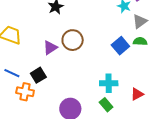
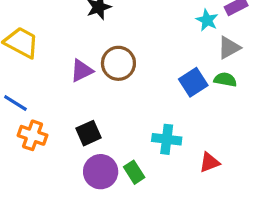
black square: (38, 75) -> (88, 133), moved
green rectangle: (106, 105) -> (134, 172), moved

